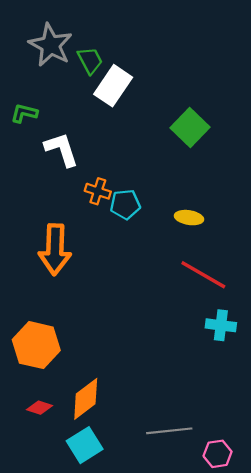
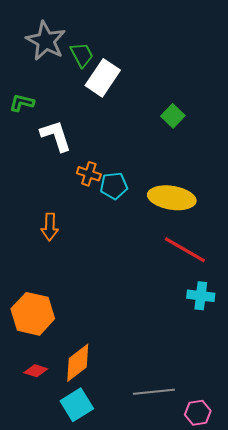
green square: (190, 127) -> (173, 116), size x0.7
yellow ellipse: (189, 218) -> (172, 198), size x1.8
orange arrow: (55, 249) -> (50, 227), size x0.6

